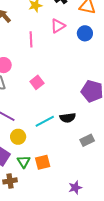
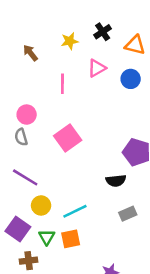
pink square: (37, 82) -> (68, 138), size x1.5
black semicircle: (68, 118) -> (116, 181), moved
cyan line: (45, 121) -> (75, 211), moved

